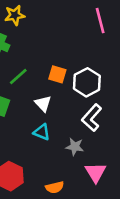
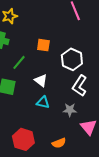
orange square: (57, 74) -> (43, 45), moved

